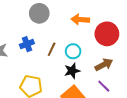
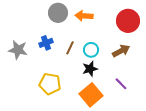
orange arrow: (80, 19) -> (84, 16), moved
red circle: (107, 34) -> (128, 21), moved
brown arrow: (104, 65) -> (121, 51), moved

